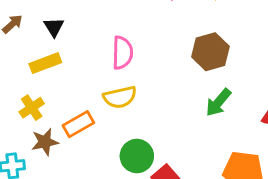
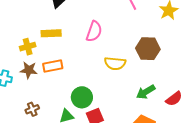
yellow rectangle: (45, 63) -> (51, 33), moved
yellow semicircle: (120, 97) -> (115, 63), moved
green arrow: (218, 102) -> (146, 92), moved

